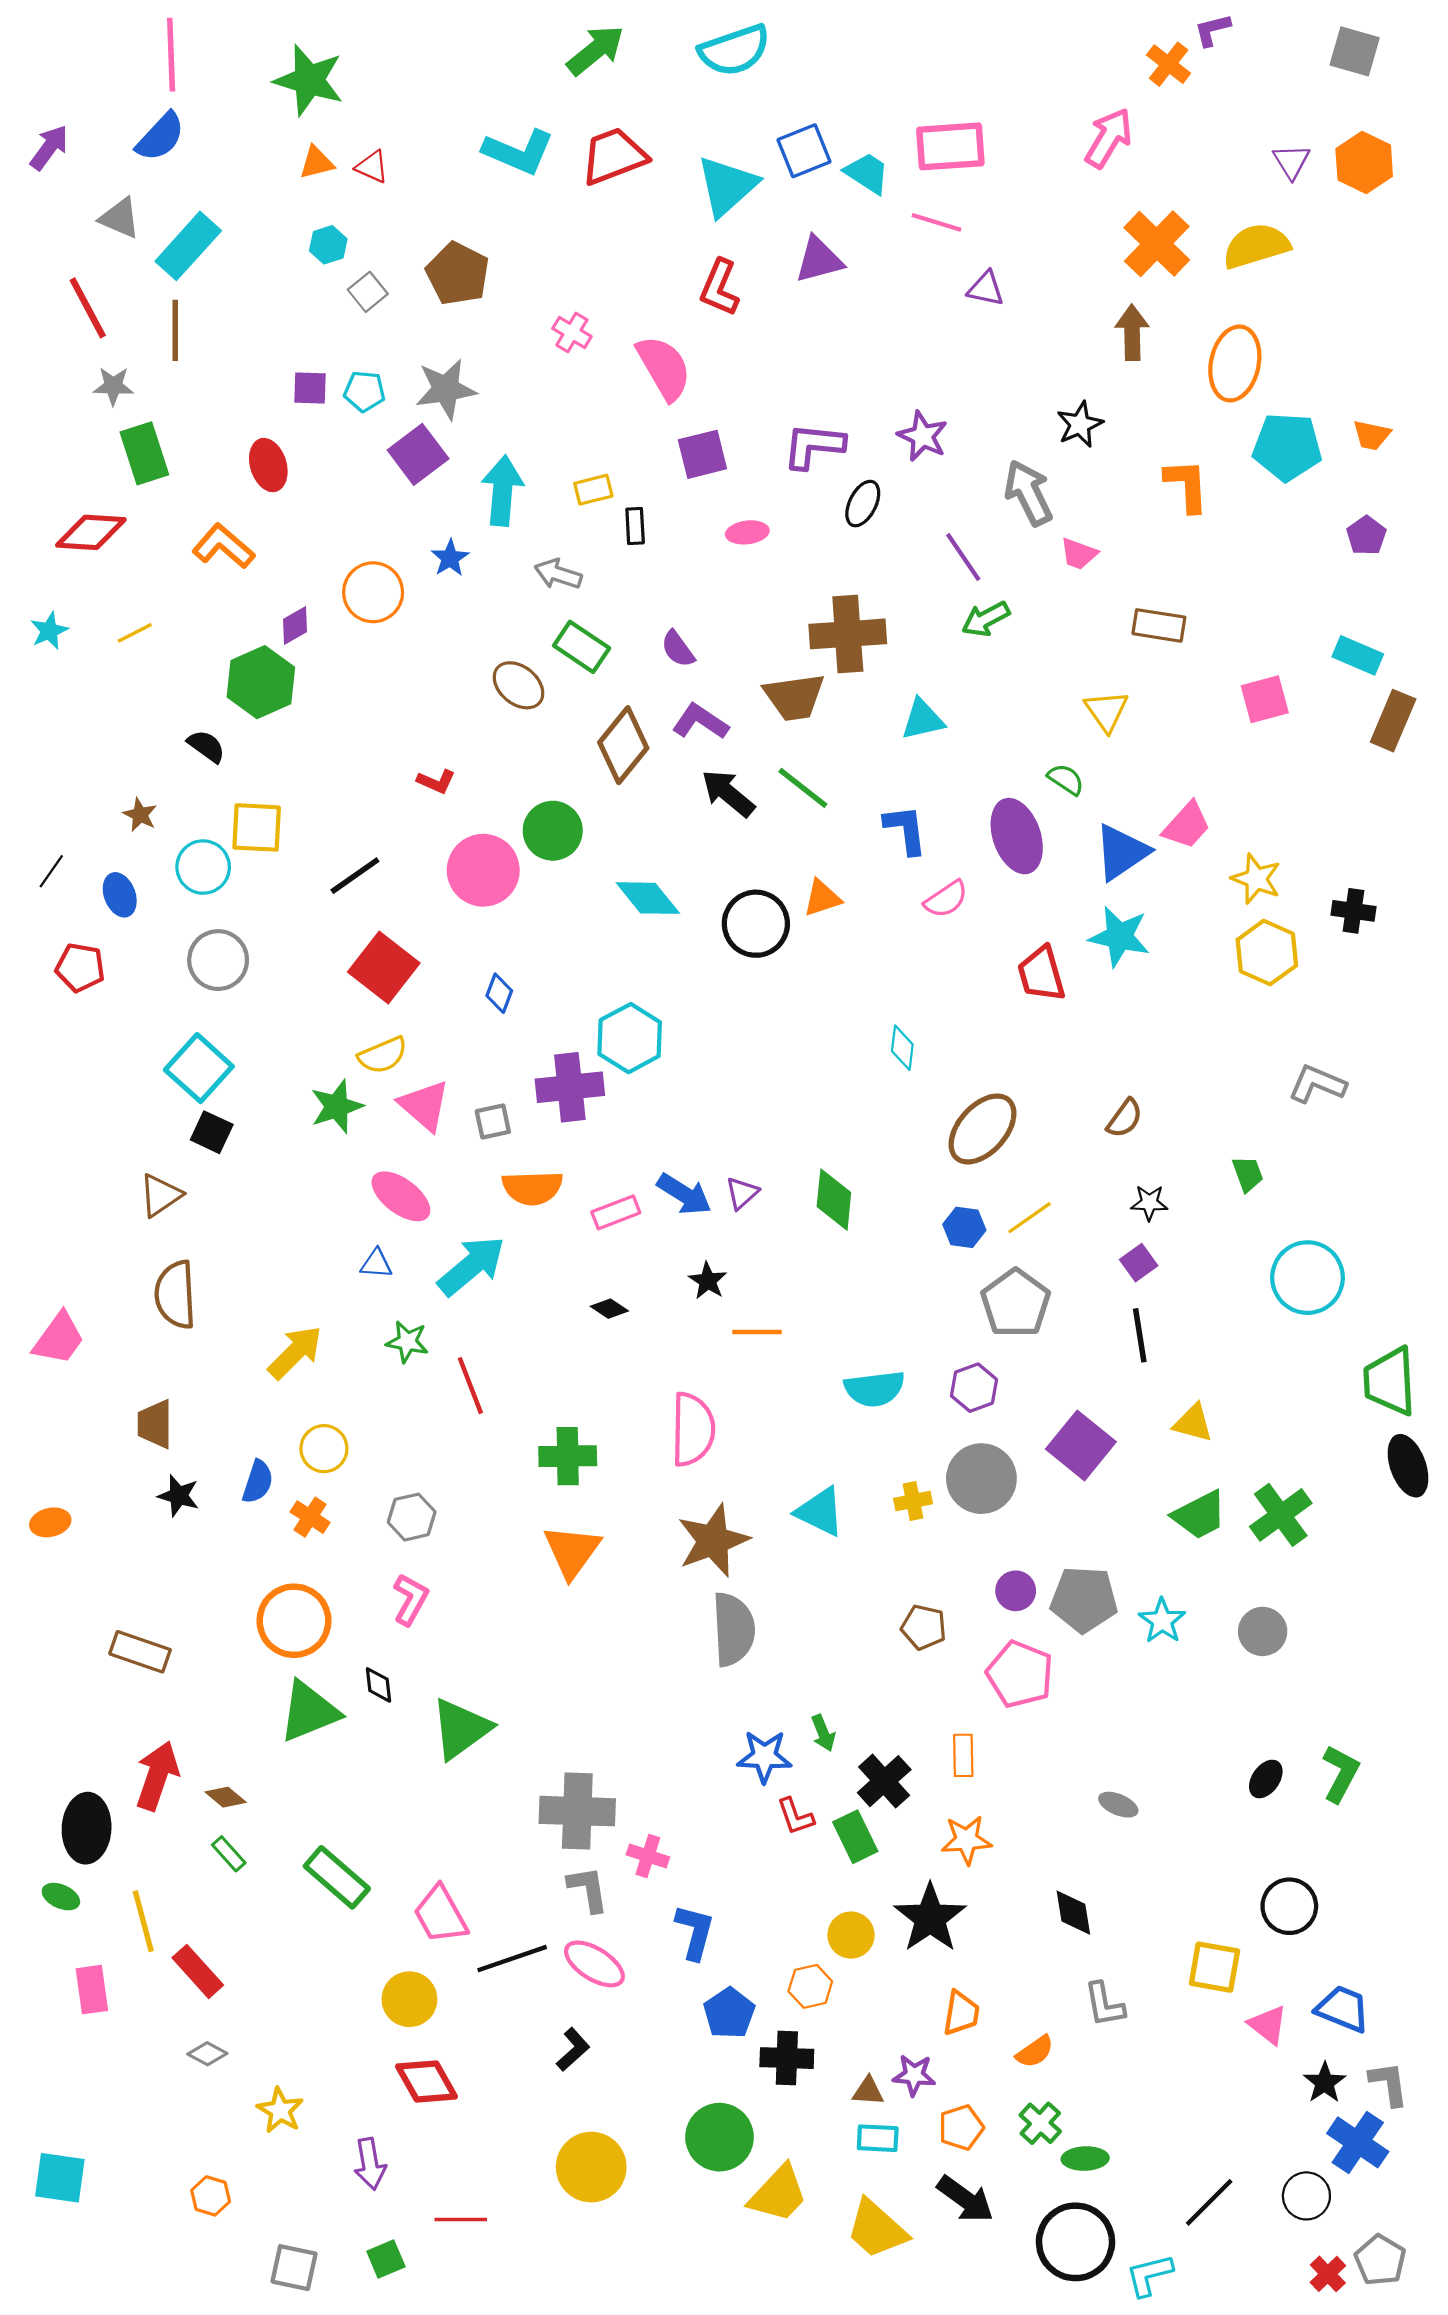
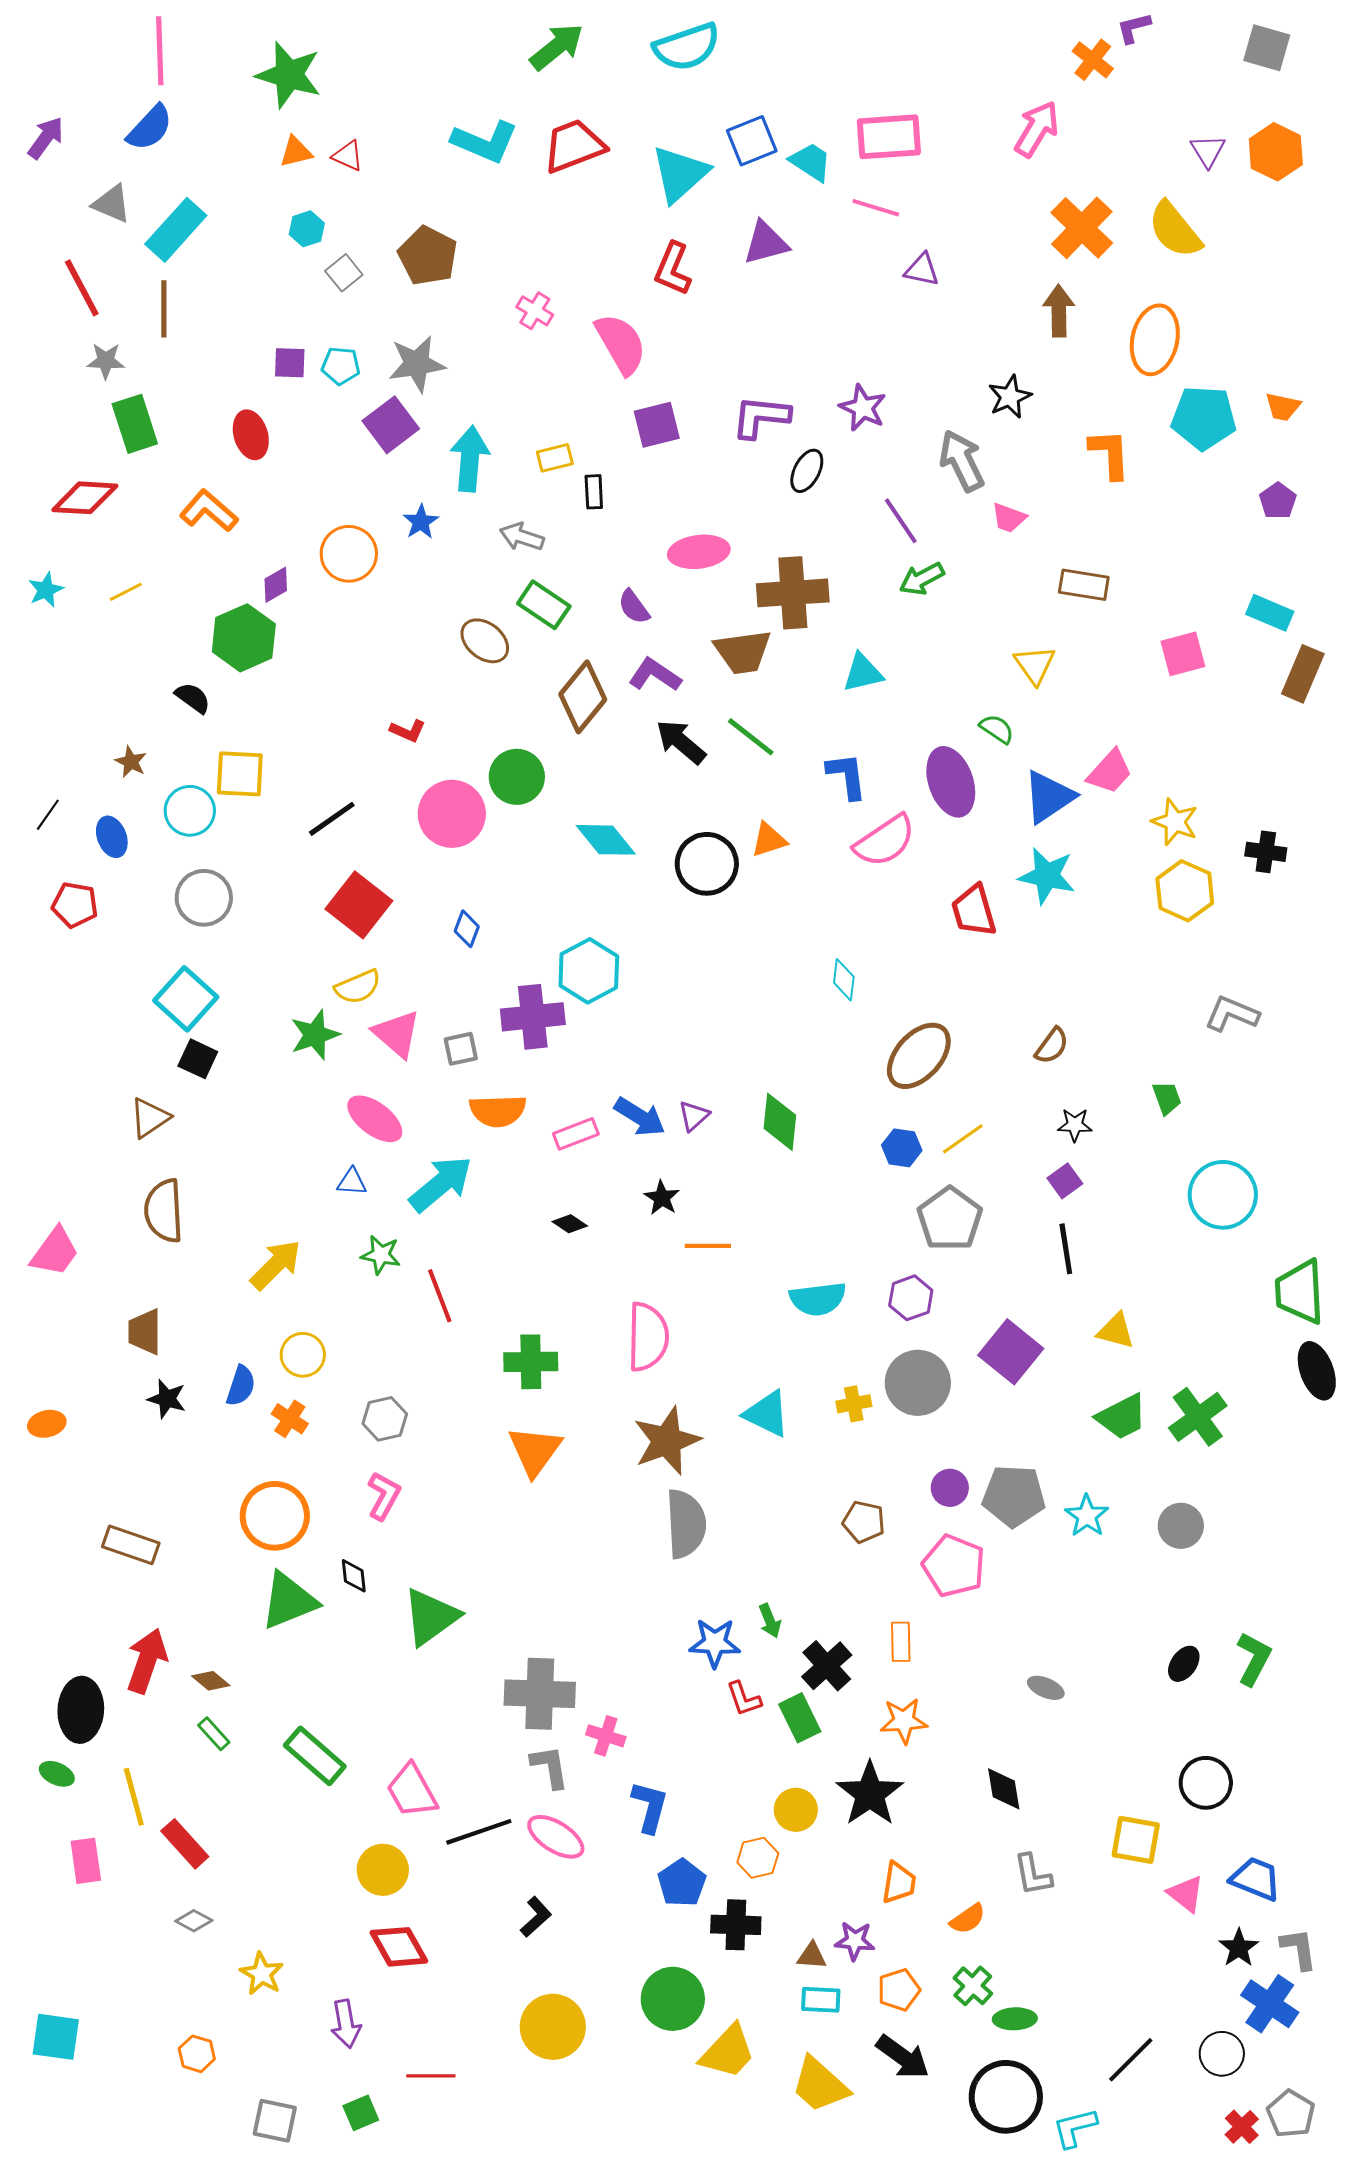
yellow semicircle: (1256, 246) -> (1175, 230), turned -112
pink ellipse: (747, 532) -> (699, 552), moved, size x1.5
pink semicircle: (946, 899) -> (885, 841), size x1.5

